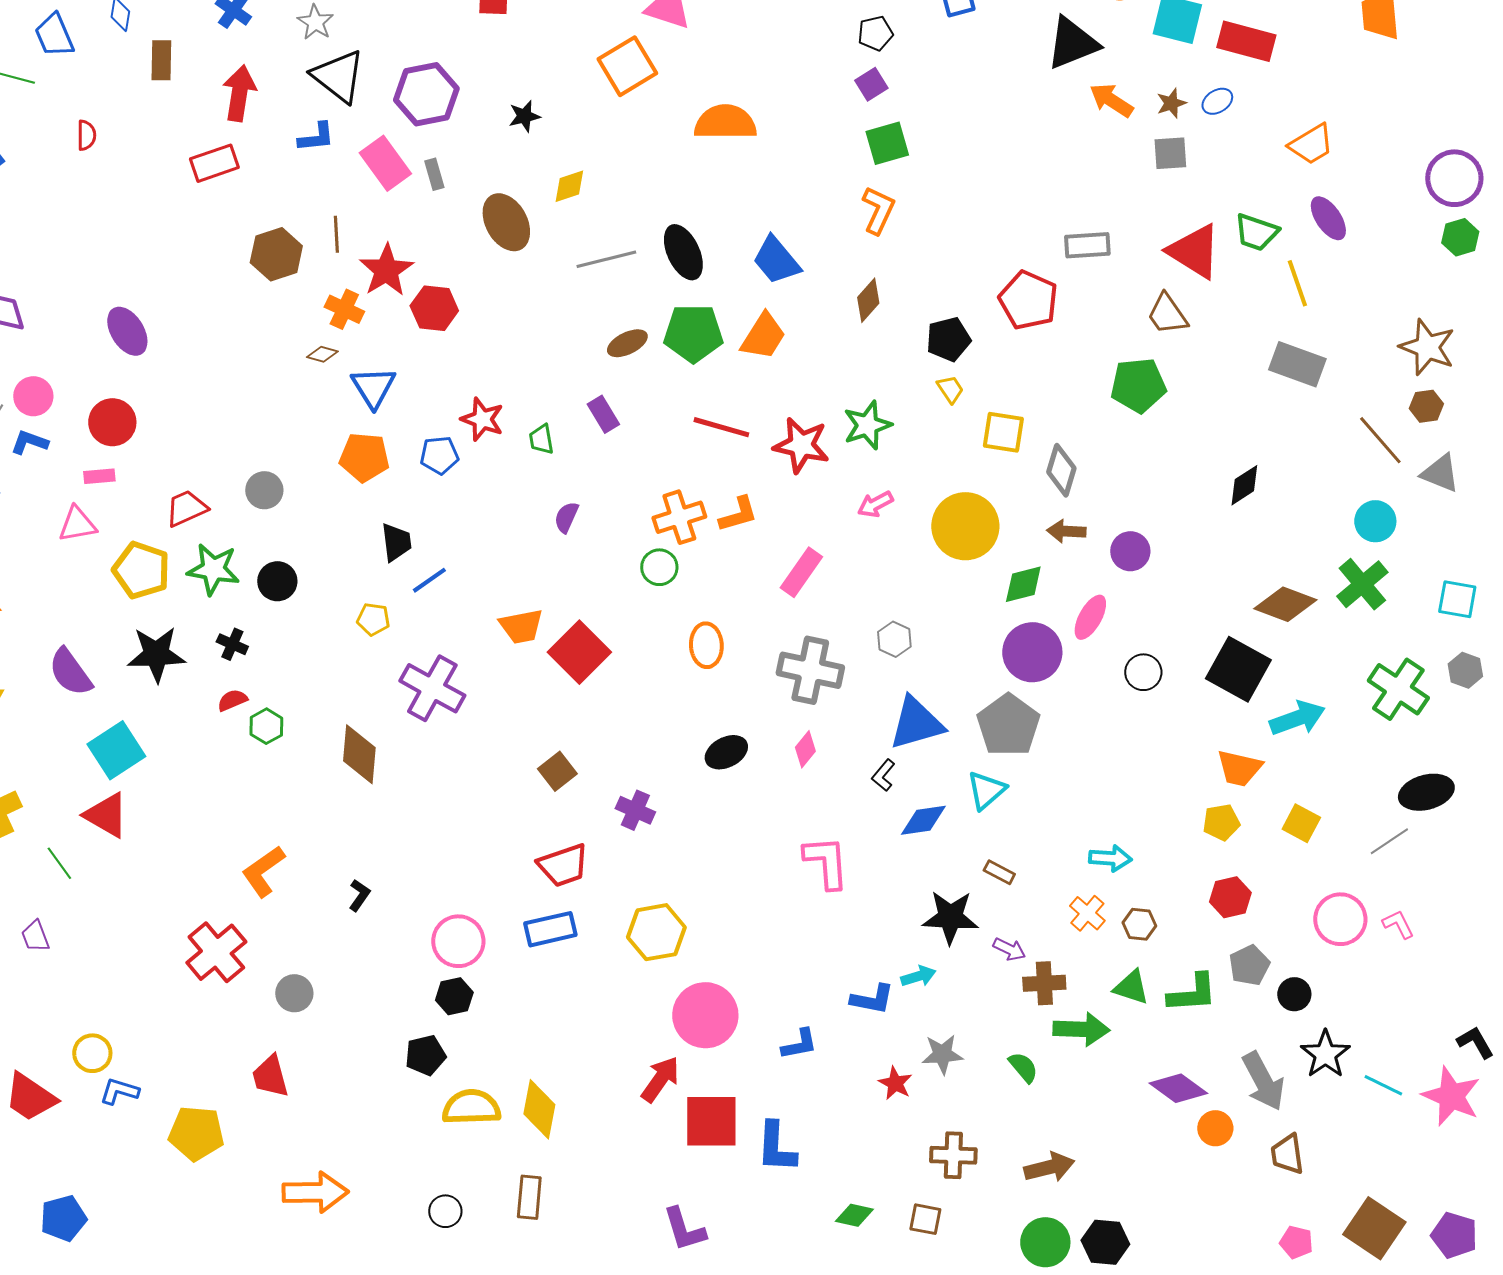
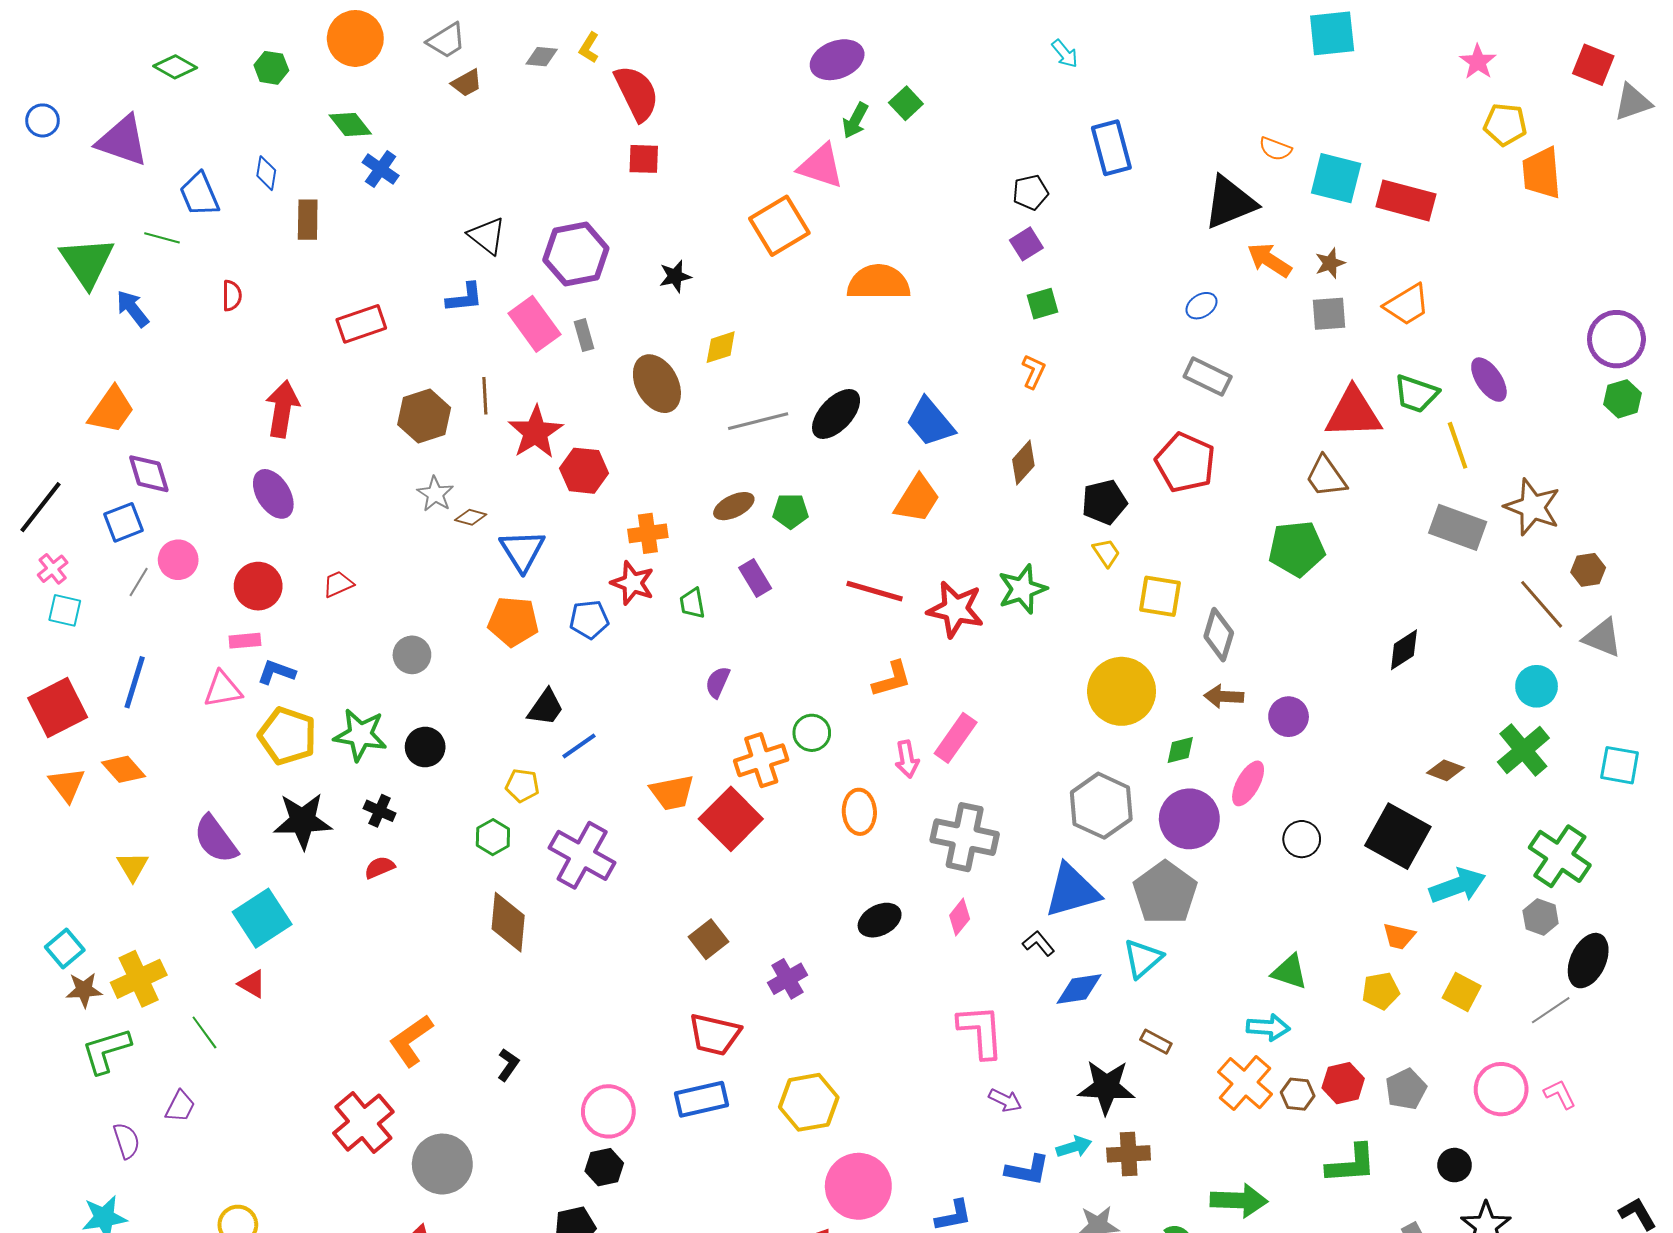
gray star: (315, 22) -> (435, 494), moved
black triangle: (338, 76) -> (487, 236), size x0.7
red arrow: (239, 93) -> (282, 409), moved
blue ellipse: (1217, 101) -> (1201, 306), moved
green square: (887, 143) -> (1043, 304), size x0.7
orange trapezoid: (1311, 144) -> (1407, 305), moved
orange L-shape: (878, 210) -> (1033, 371), size x0.7
gray rectangle: (1087, 245) -> (1208, 377), moved, turned 30
red triangle: (1194, 251) -> (1353, 413), turned -34
black ellipse: (683, 252) -> (836, 414), turned 68
orange cross: (344, 309) -> (648, 533), moved, turned -33
green pentagon: (693, 333) -> (791, 511), moved, size x0.6
brown ellipse: (627, 343) -> (734, 506), moved
brown star: (1427, 347) -> (1532, 507), moved
blue L-shape: (29, 442) -> (276, 672), moved
pink arrow: (875, 504) -> (907, 759), moved, turned -72
red trapezoid: (186, 508) -> (338, 584), moved, size x0.7
orange cross: (679, 517) -> (761, 760), moved
black trapezoid: (396, 542) -> (546, 708), turned 42
green diamond: (1023, 584) -> (1180, 750), size x0.7
brown diamond: (1285, 604) -> (1445, 770), size x0.6
gray hexagon: (894, 639) -> (1101, 806), moved, size x1.8
gray hexagon: (1465, 670) -> (1541, 917), moved
green hexagon: (266, 726) -> (493, 837), moved
orange trapezoid: (1239, 768) -> (1399, 936), size x0.7
black L-shape: (883, 775) -> (1039, 943), turned 100
black ellipse: (1426, 792) -> (1588, 961), turned -50
purple cross: (635, 810) -> (787, 979), turned 36
red triangle: (106, 815) -> (252, 984), size x0.6
red trapezoid: (563, 865) -> (715, 1034), turned 32
red hexagon: (1230, 897) -> (1343, 1083), moved
orange cross: (1087, 913) -> (1245, 1083), size x1.5
purple trapezoid: (35, 936) -> (180, 1106), turned -132
purple arrow: (1009, 949) -> (1005, 1100), moved
gray pentagon: (1249, 965) -> (1406, 1089), moved
brown cross: (1044, 983) -> (1129, 1154), moved
green triangle: (1131, 987) -> (1290, 972), moved
gray circle: (294, 993) -> (442, 1164), size x1.6

